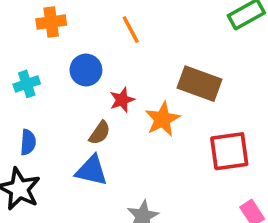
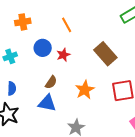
brown rectangle: (200, 84) -> (105, 54), turned 30
red star: (122, 100) -> (63, 55), moved
orange star: (162, 119) -> (85, 90), moved

